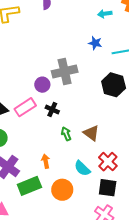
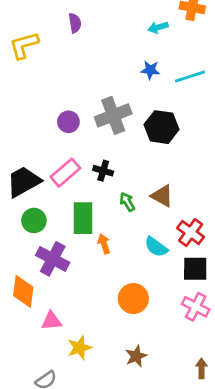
purple circle: (42, 85) -> (68, 122), moved
black hexagon: (114, 85) -> (162, 127), moved
green rectangle: (29, 186) -> (83, 218), moved, turned -60
orange circle: (62, 190) -> (133, 299), moved

